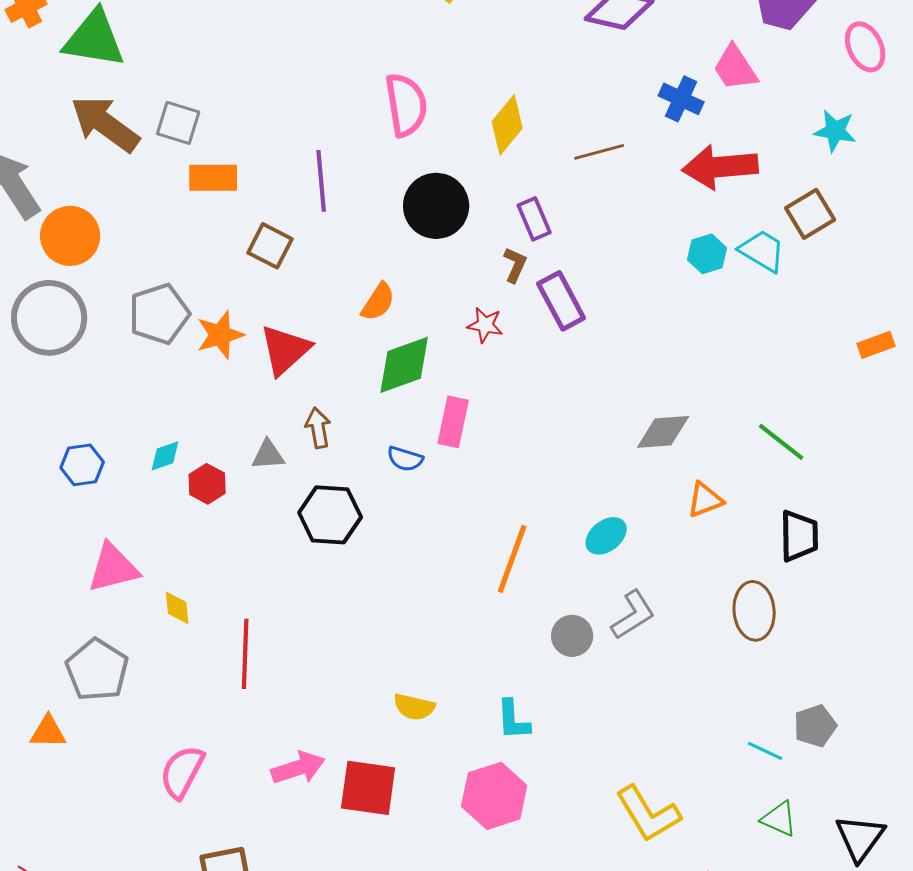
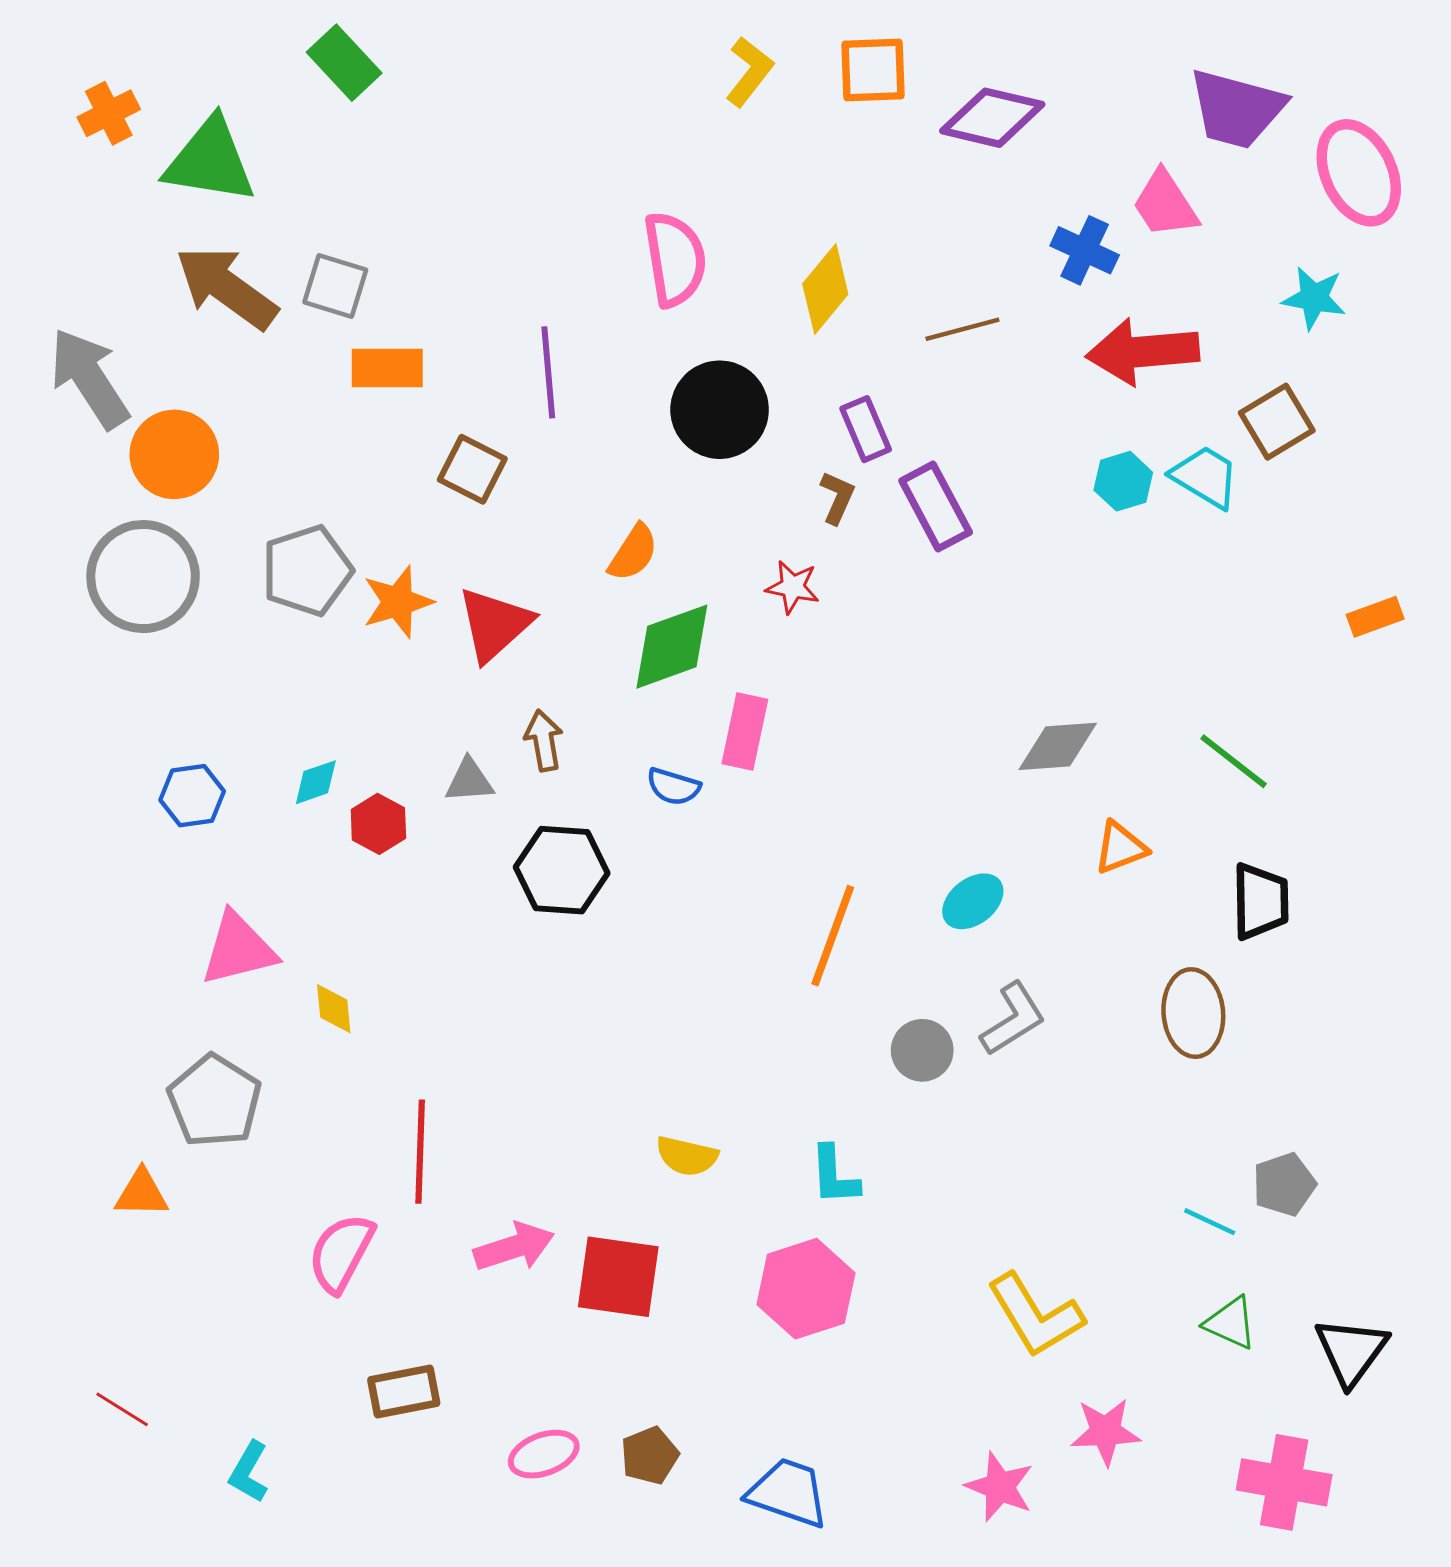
pink ellipse: (865, 47) -> (1359, 173), size x1.4
purple rectangle: (561, 301) -> (936, 507), moved
red line: (245, 654) -> (420, 1152), moved

